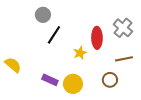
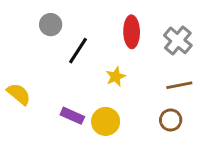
gray circle: (43, 15) -> (51, 25), moved
red ellipse: (97, 38) -> (132, 32), moved
brown circle: (110, 80) -> (171, 120), moved

